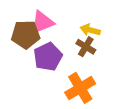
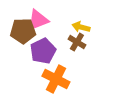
orange cross: (80, 88) -> (56, 79), moved, turned -32

